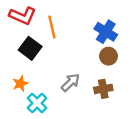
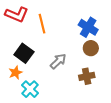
black square: (30, 48) -> (24, 53), moved
gray arrow: (70, 83) -> (58, 61), moved

